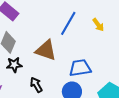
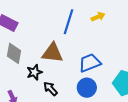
yellow arrow: (98, 25) -> (98, 17), turned -64
black star: (14, 65) -> (34, 72), moved

